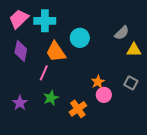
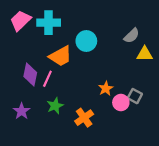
purple diamond: (21, 51) -> (30, 74), moved
orange trapezoid: (56, 52) -> (60, 56), turned -85
gray square: (131, 83) -> (135, 96), moved
pink circle: (104, 95) -> (121, 103), moved

